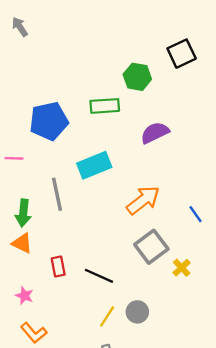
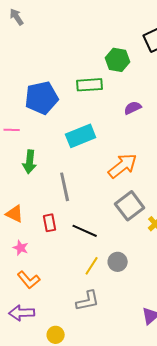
purple semicircle: (155, 133) -> (133, 108), size x0.7
gray line: (57, 194) -> (65, 187), moved
green arrow: (23, 213) -> (30, 162), moved
orange triangle: (22, 243) -> (15, 214), moved

